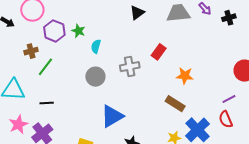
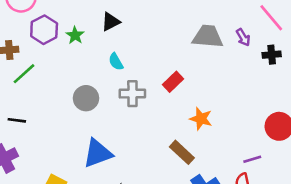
black triangle: (137, 13) -> (111, 22), moved
cyan semicircle: (96, 46) -> (116, 62), moved, turned -56

